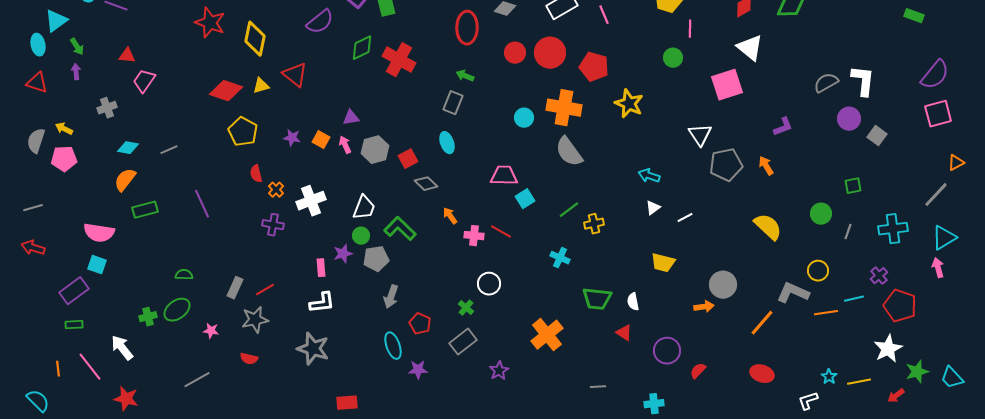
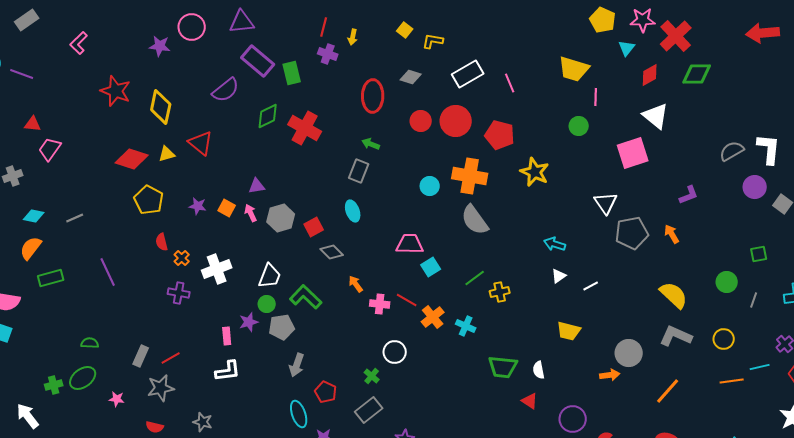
gray L-shape: (793, 293) -> (676, 336), moved
orange cross: (547, 335) -> (433, 317), moved, size x0.7
gray star: (313, 349) -> (203, 422), moved, size x0.6

